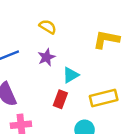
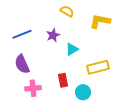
yellow semicircle: (48, 27) -> (67, 11), moved
red rectangle: (60, 99) -> (63, 80), moved, turned -32

